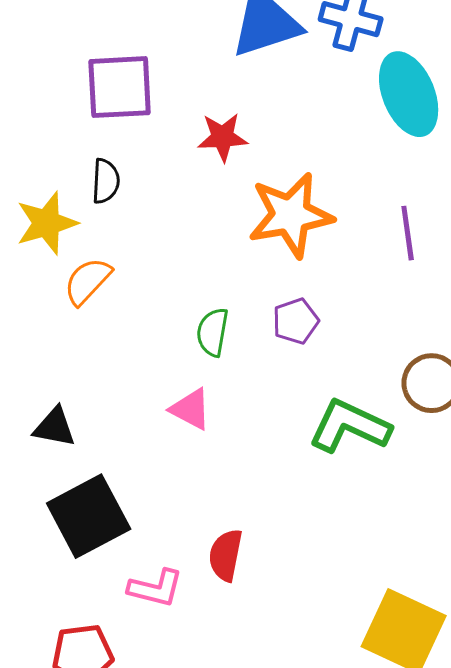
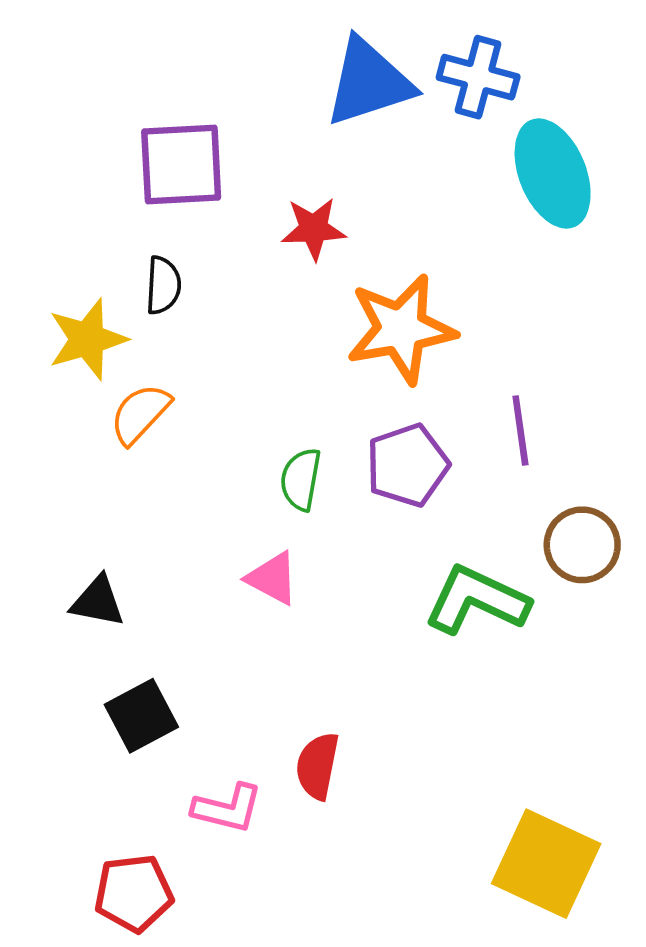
purple line: (408, 233) -> (520, 431), moved
purple pentagon: (296, 321) -> (407, 465), size x1.4
black square: (89, 516) -> (141, 716), size x0.7

